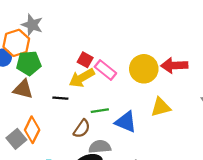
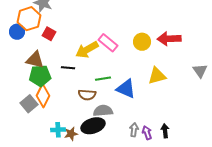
red square: (85, 60) -> (49, 34), moved
green pentagon: (29, 63) -> (40, 76), moved
yellow circle: (144, 69) -> (142, 42), size x0.7
brown semicircle: (82, 129) -> (87, 95), turned 60

